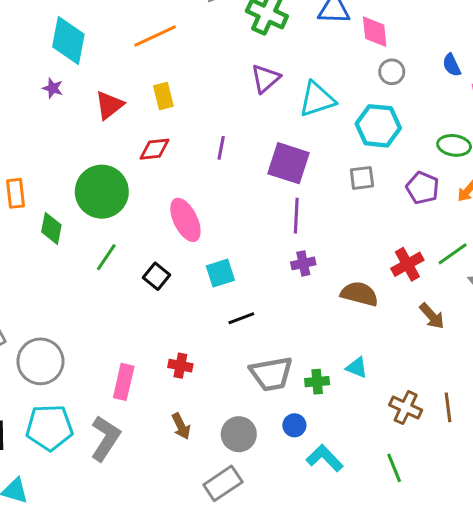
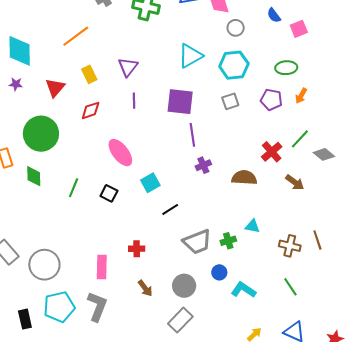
purple triangle: (266, 78) -> (128, 67), moved
green circle: (102, 192) -> (41, 134), moved

